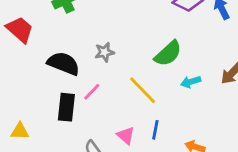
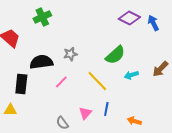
black semicircle: (64, 63) -> (41, 62), turned -30
black rectangle: (66, 107) -> (21, 84), moved
pink triangle: (126, 135) -> (85, 113), turned 32

